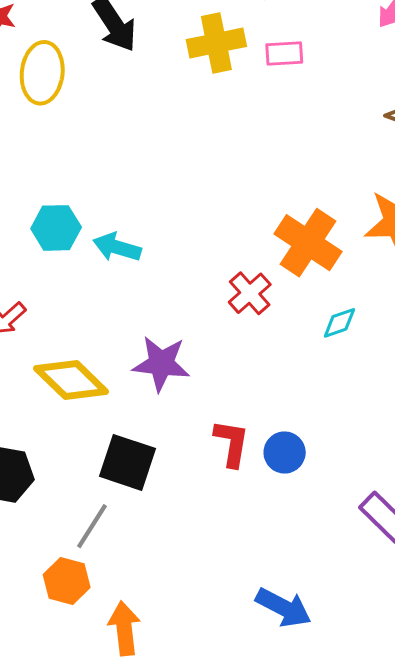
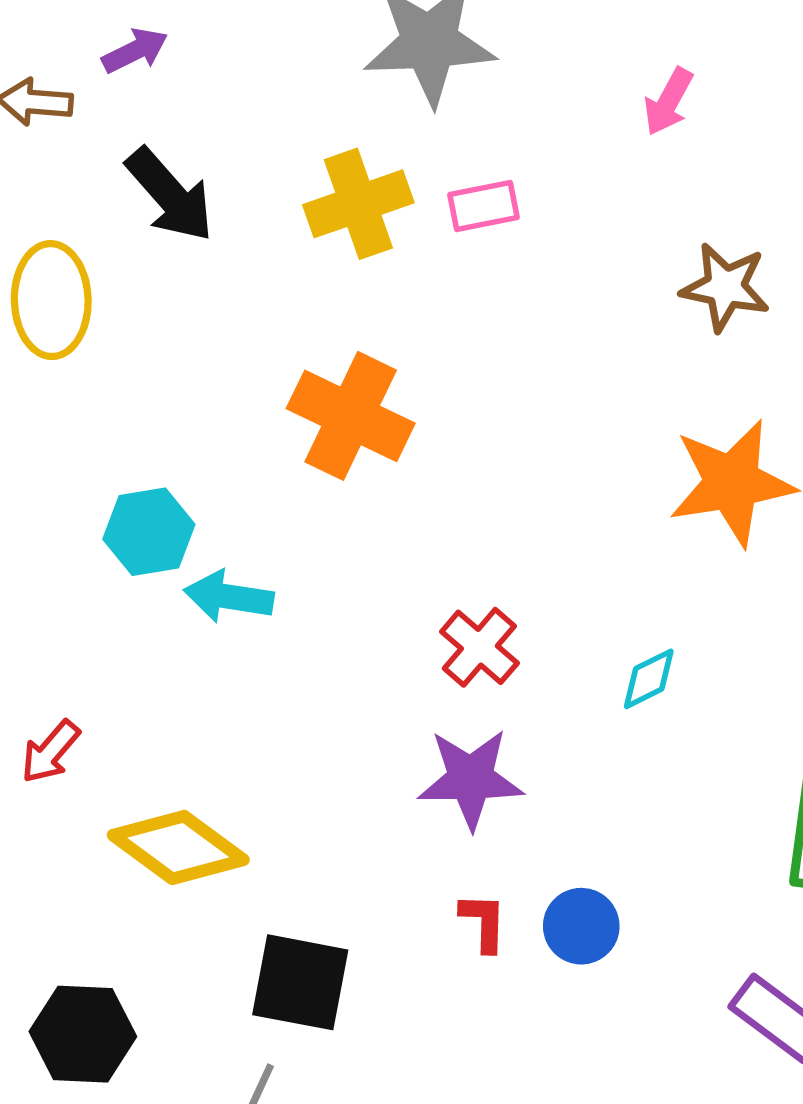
cyan hexagon: (56, 228) -> (149, 532), moved
orange cross: (308, 243) -> (351, 416), moved
purple star: (161, 364) -> (471, 779), moved
red L-shape: (232, 443) -> (483, 922), size x0.7

